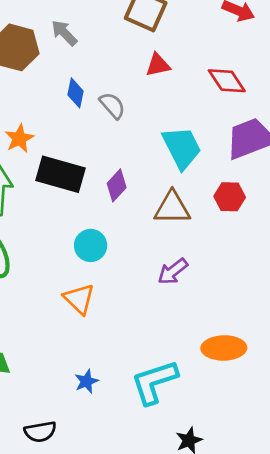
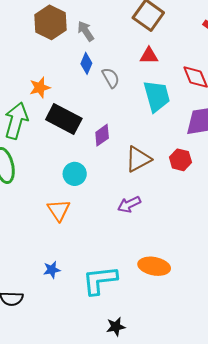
gray arrow: (64, 33) -> (86, 31), moved
cyan trapezoid: (182, 148) -> (157, 96), moved
brown triangle: (172, 208) -> (138, 159), turned -40

